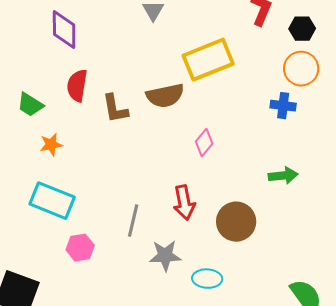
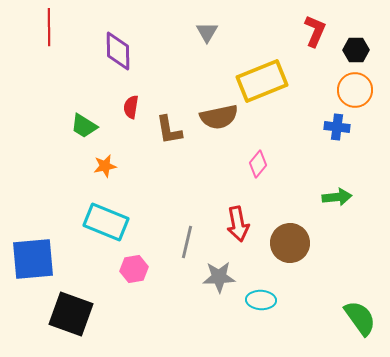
red semicircle: (77, 86) -> (131, 107), size x0.7

